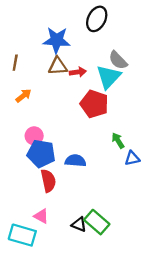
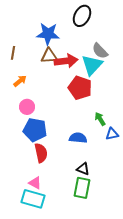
red arrow: (78, 72) -> (66, 61), size x1.6
pink circle: (34, 136) -> (27, 107), moved
blue semicircle: (75, 161) -> (78, 138), moved
green rectangle: (97, 222) -> (82, 188), turned 60
black triangle: (79, 224) -> (83, 169), moved
cyan rectangle: (22, 235) -> (33, 199), moved

